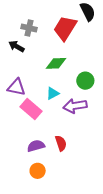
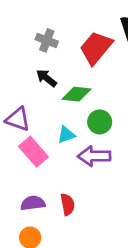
black arrow: (16, 46) -> (46, 78), moved
green circle: (85, 81) -> (100, 122), moved

